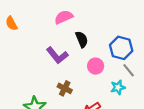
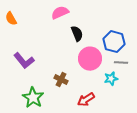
purple L-shape: (57, 55) -> (24, 61), moved
pink circle: (96, 66) -> (90, 59), size x1.5
gray line: (129, 70) -> (121, 63), turned -48

